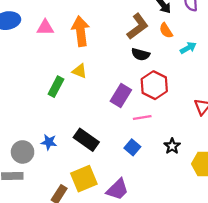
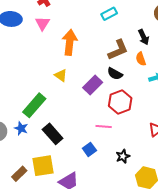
pink triangle: (45, 28) -> (42, 23), moved, turned 49
green rectangle: (56, 87) -> (34, 105), moved, size x1.4
purple rectangle: (121, 95) -> (93, 85), moved

